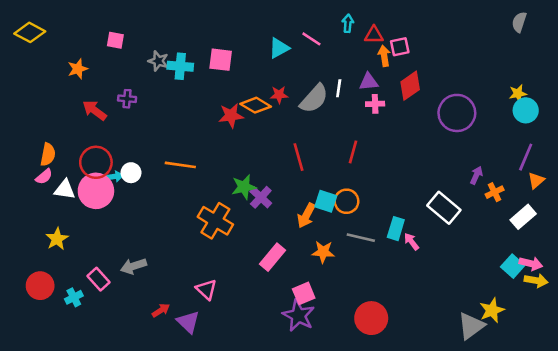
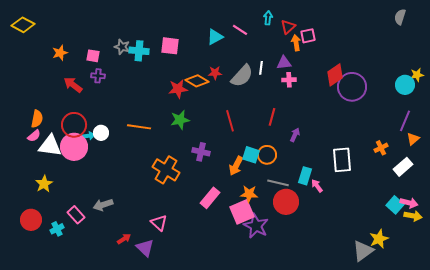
red triangle: (374, 35) -> (288, 27), turned -42
pink square: (115, 40) -> (93, 56), moved
red diamond: (410, 86) -> (335, 75), moved
yellow star: (518, 93) -> (417, 75), moved
purple arrow: (476, 175) -> (295, 135), moved
green star: (244, 187) -> (180, 120), moved
white triangle: (65, 190) -> (50, 146), size x1.4
purple cross: (261, 197) -> (201, 152), turned -30
white rectangle: (444, 208) -> (342, 160), turned 45
pink square: (304, 293) -> (242, 212), moved, size x1.4
purple star: (298, 316) -> (256, 226), moved
red circle: (371, 318) -> (286, 202), moved

